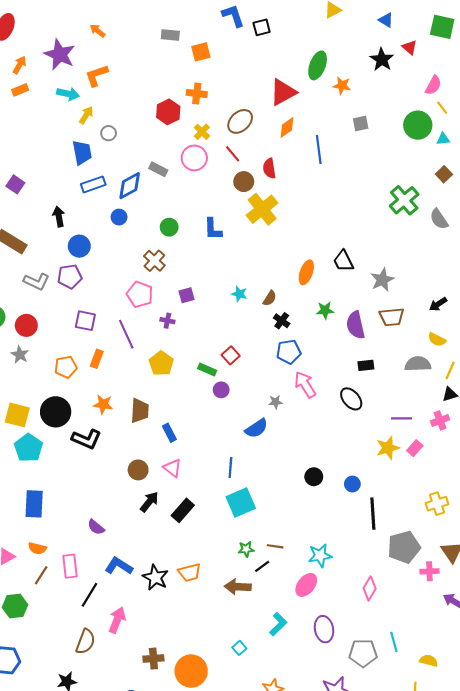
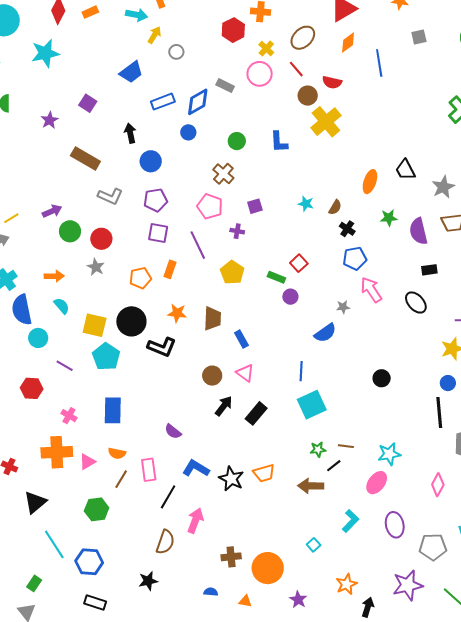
blue trapezoid: (82, 153) -> (131, 72), moved, turned 65
red semicircle: (269, 168) -> (332, 82), turned -66
purple pentagon: (70, 276) -> (156, 200), moved
blue circle: (352, 484) -> (448, 383), moved

